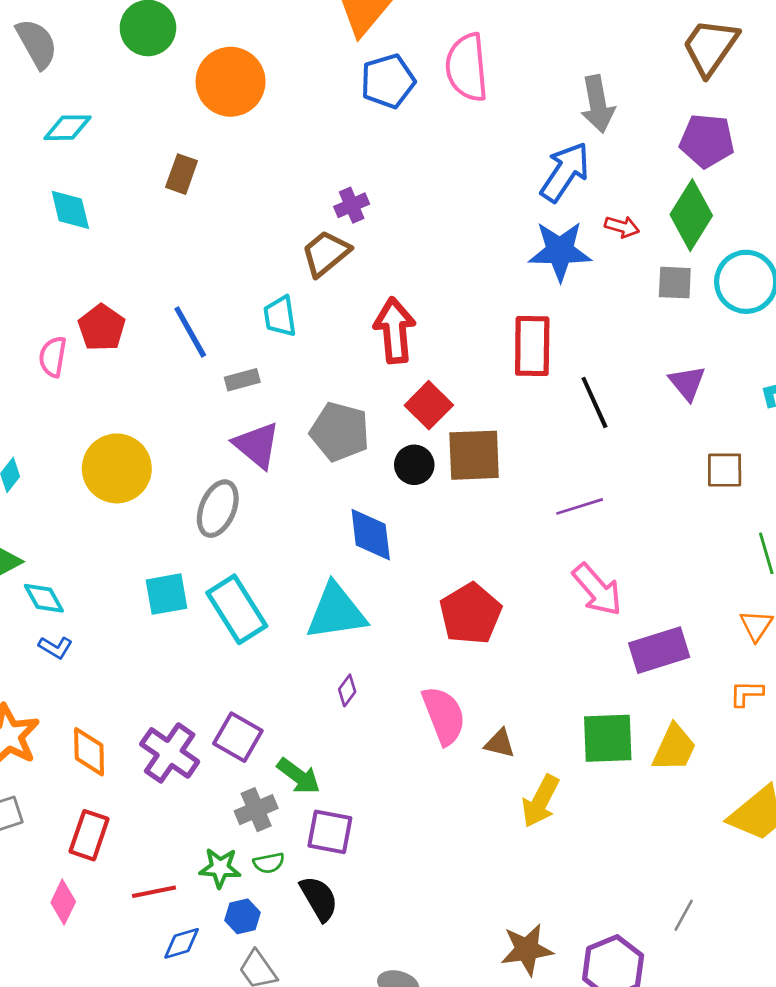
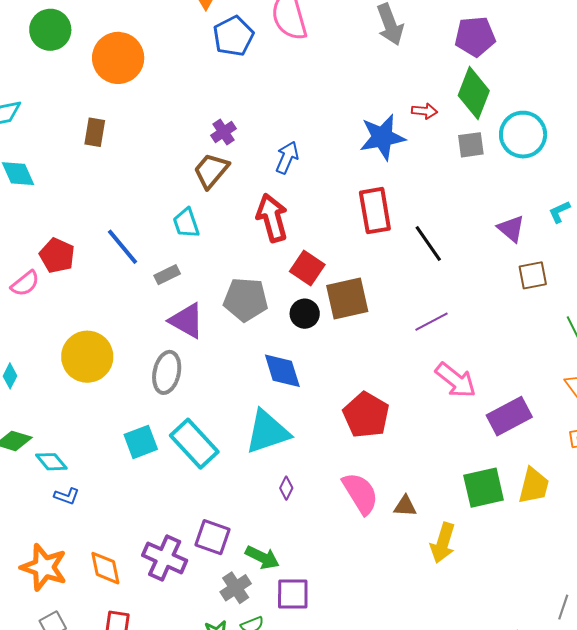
blue arrow: (565, 172) -> (287, 158), moved, size x0.7
pink semicircle: (53, 357) -> (25, 284), turned -128
purple triangle: (687, 383) -> (511, 229), moved

